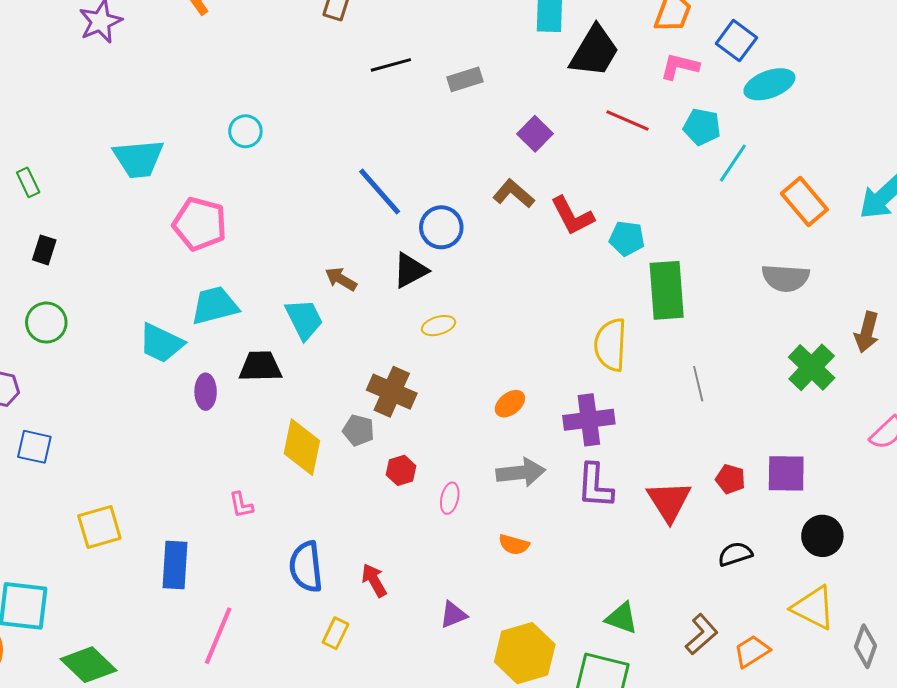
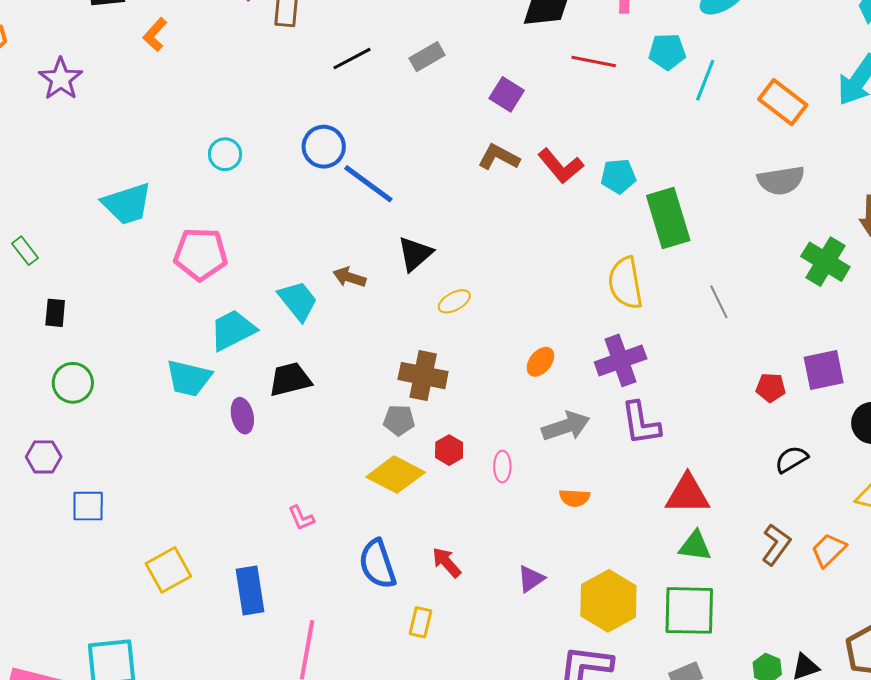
blue circle: (441, 227) -> (324, 147), moved
cyan trapezoid: (304, 319) -> (298, 301), moved
yellow diamond: (302, 447) -> (396, 475), moved, turned -62
red triangle: (669, 501) -> (688, 494), moved, turned -45

